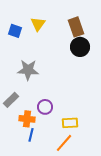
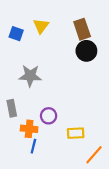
gray rectangle: (11, 100) -> (12, 108), turned -56
orange line: (64, 143) -> (94, 155), moved

